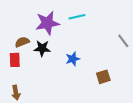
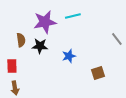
brown semicircle: (22, 42) -> (21, 40), turned 104
red rectangle: (15, 60) -> (12, 66), moved

